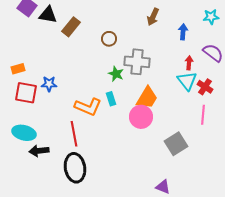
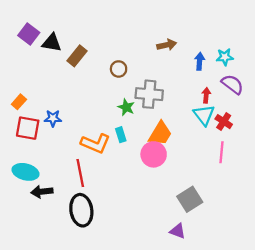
brown arrow: (153, 17) -> (167, 45), turned -126
cyan star: (211, 17) -> (225, 57), moved
orange rectangle: (18, 69) -> (19, 102), turned -32
gray square: (176, 144) -> (190, 199), moved

